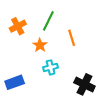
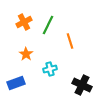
orange cross: (18, 26) -> (24, 22), moved
orange star: (40, 45) -> (26, 54), moved

